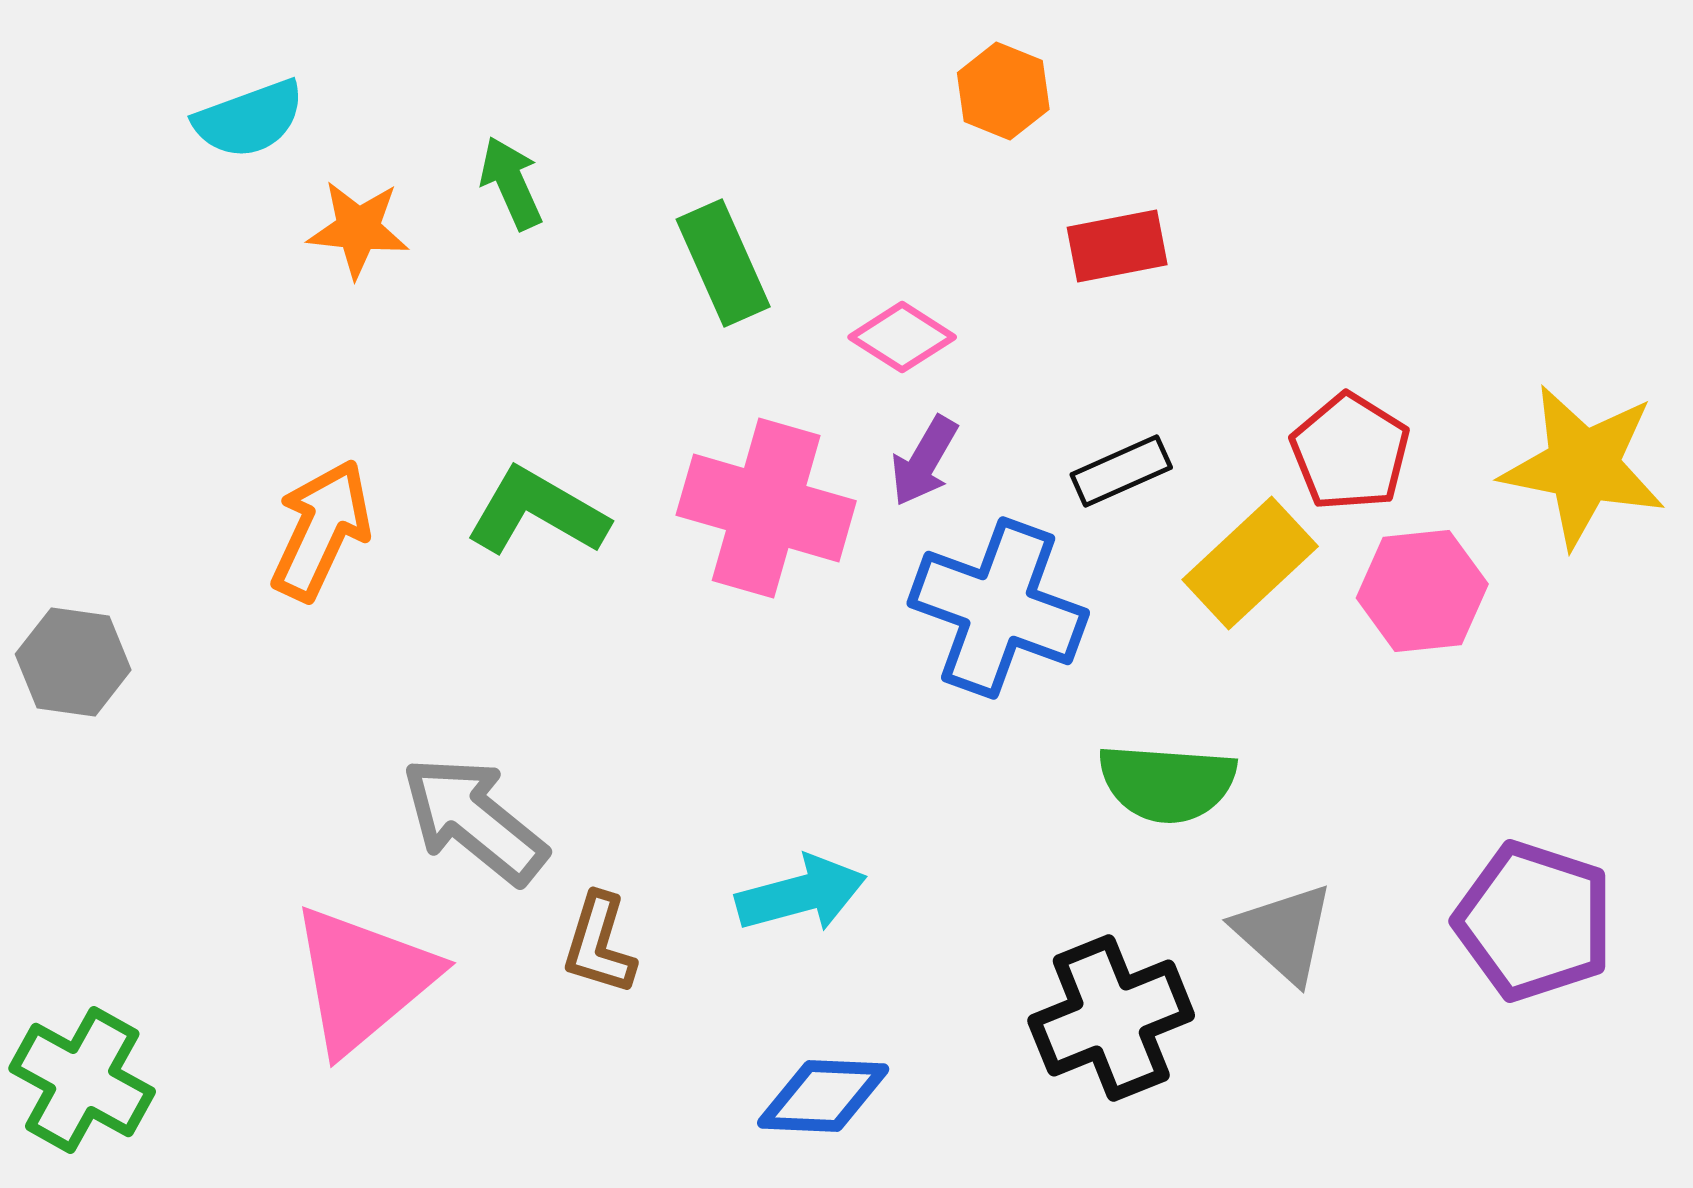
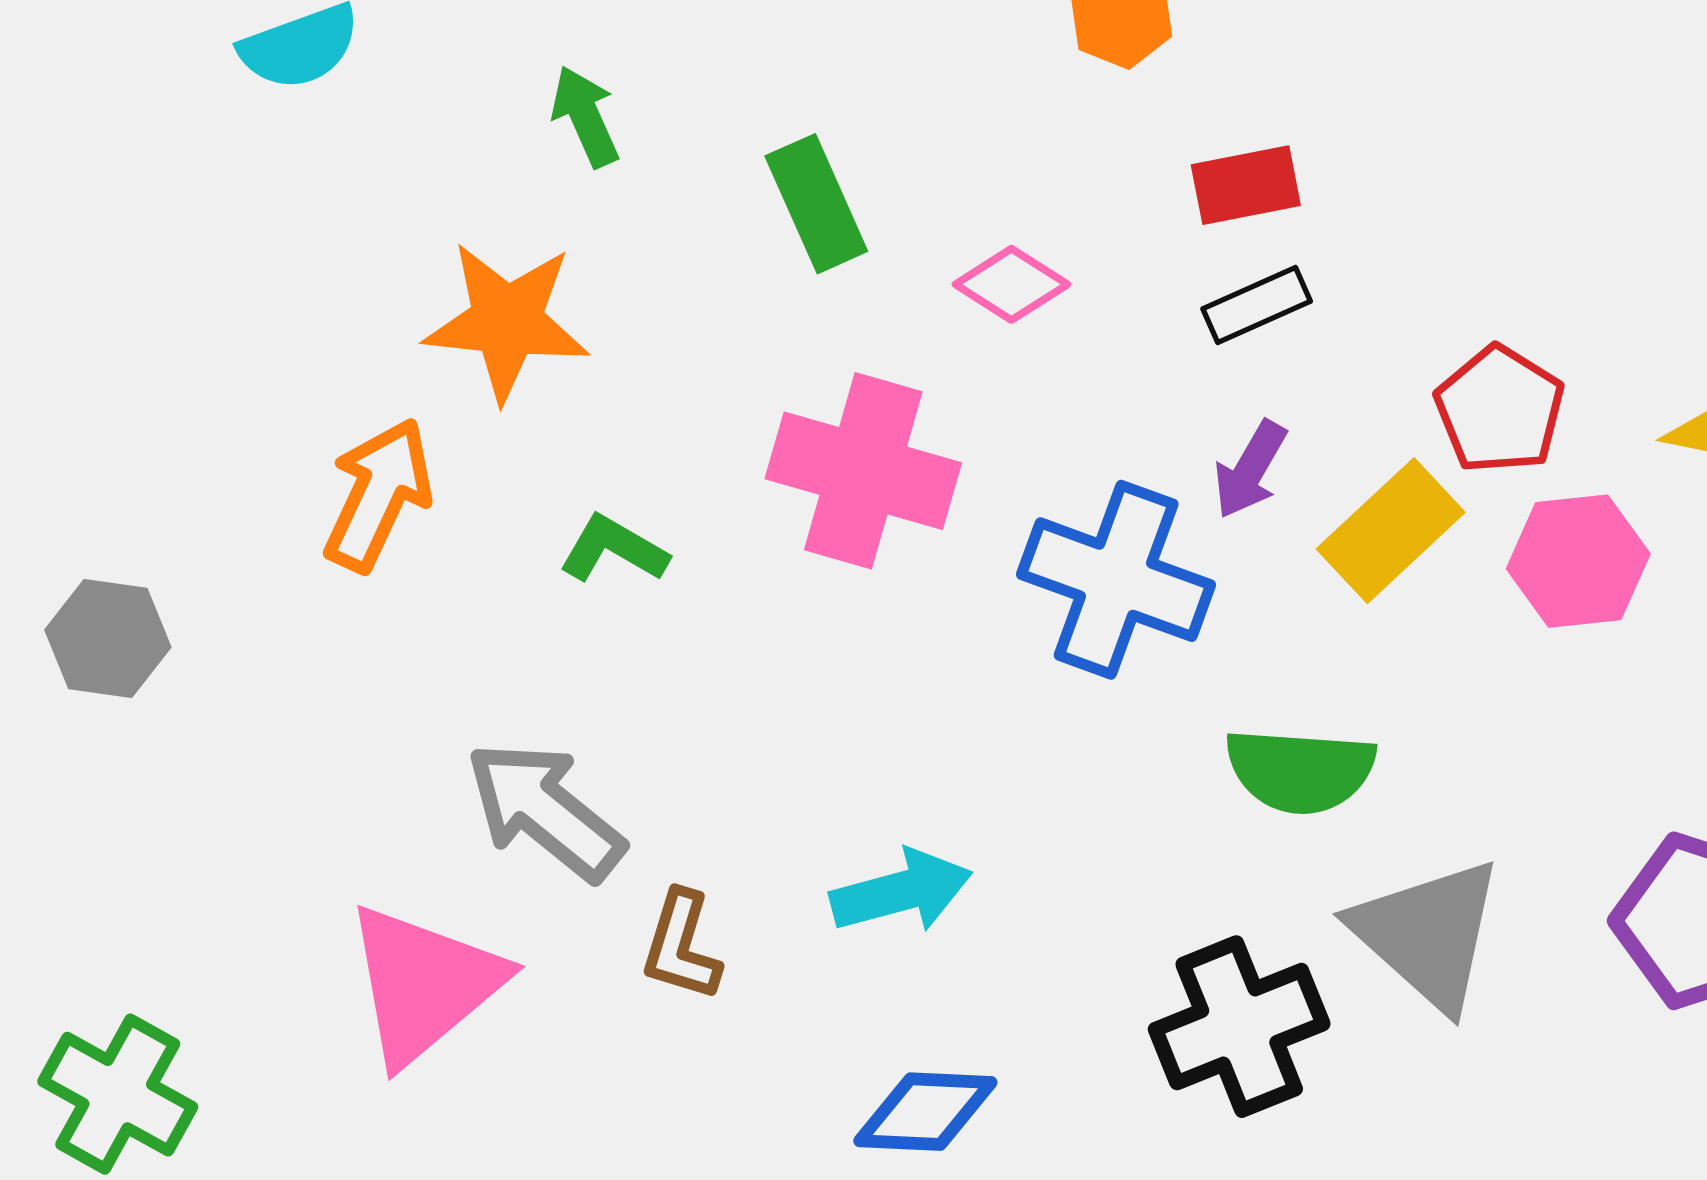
orange star: (358, 229) -> (507, 321), moved, size x1.5
purple arrow: (924, 461) -> (1250, 470), moved
black rectangle: (1121, 471) -> (1257, 305), moved
green L-shape: (537, 512) -> (614, 549), moved, size x0.7
gray triangle: (1284, 933) -> (1428, 934), size x1.4

